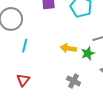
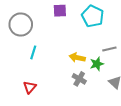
gray cross: (74, 81) -> (79, 79), moved

